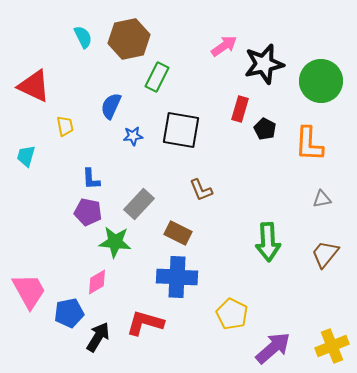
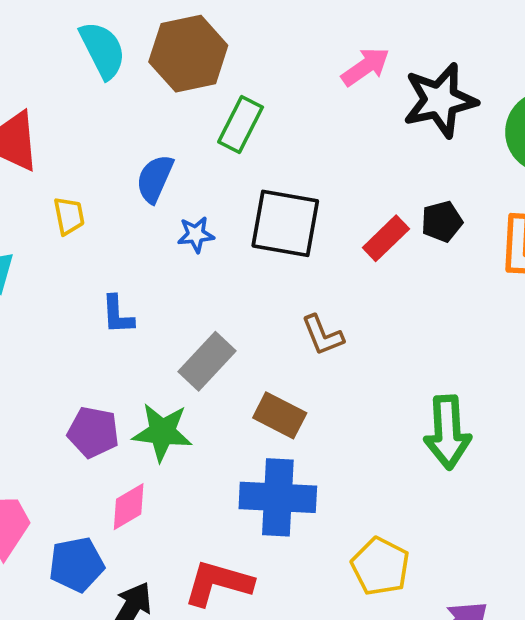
cyan semicircle: (83, 37) -> (103, 50), size x1.4
red rectangle: (240, 109) -> (386, 238), moved, turned 30
black pentagon: (265, 129) -> (442, 221), turned 30
purple pentagon: (88, 212) -> (93, 432), moved

